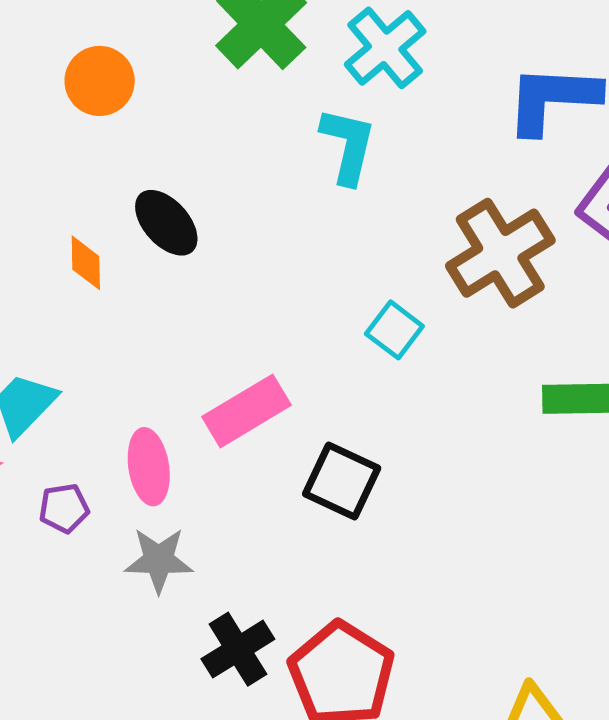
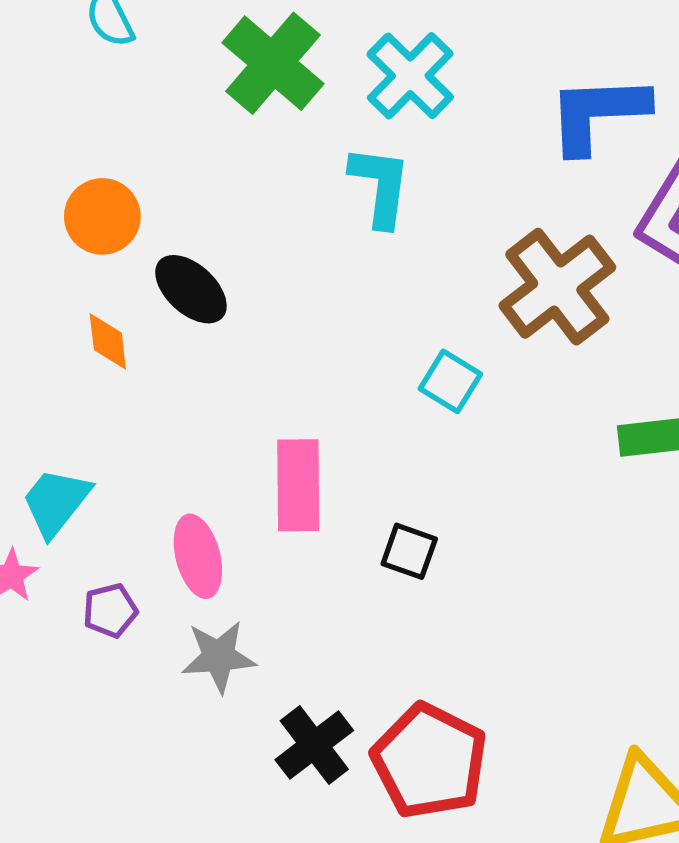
orange circle: (100, 81) -> (102, 216), moved
pink rectangle: (247, 411) -> (298, 485), turned -54
black square: (342, 481) -> (409, 551), size x0.7

